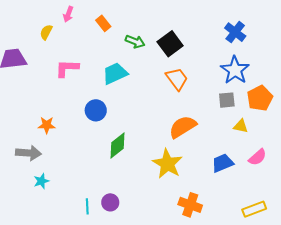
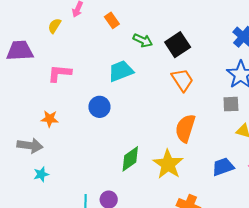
pink L-shape: (67, 68) -> (60, 73), moved
orange semicircle: (183, 127) -> (185, 128), turned -44
green diamond: (118, 145) -> (130, 159), moved

